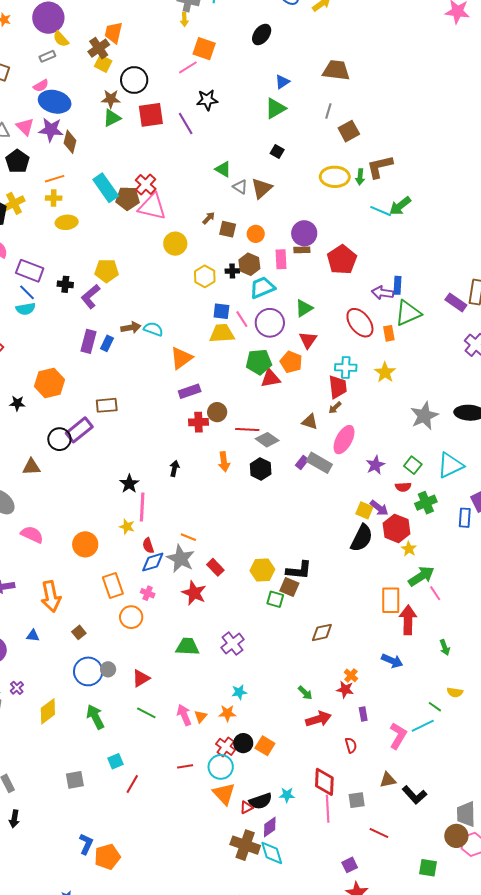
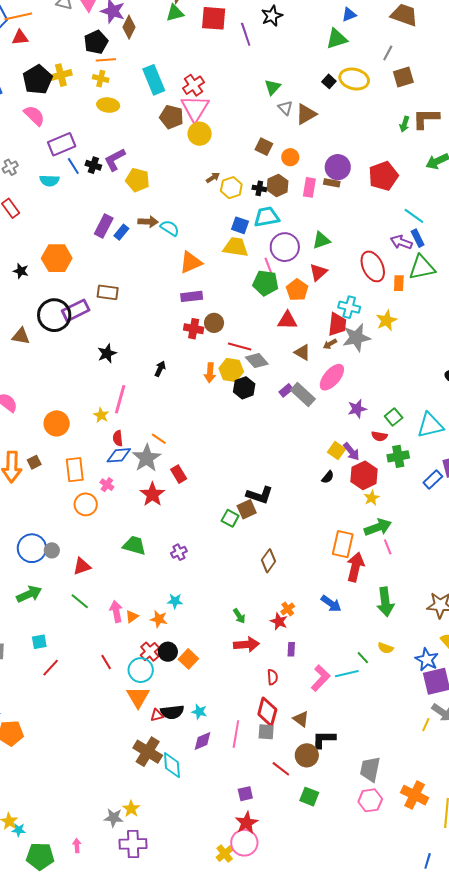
black star: (207, 100) -> (272, 16), turned -30
black pentagon: (17, 161) -> (96, 42), moved
green triangle: (223, 169) -> (273, 87), turned 30
yellow ellipse: (335, 177) -> (354, 79), moved
brown pentagon: (128, 198) -> (172, 117), moved
pink triangle: (152, 207) -> (195, 108), turned 36
cyan line: (381, 211) -> (414, 216), moved
brown arrow: (209, 218) -> (213, 178), moved
yellow circle: (175, 244) -> (200, 134), moved
red pentagon: (342, 260) -> (383, 176), moved
purple rectangle: (30, 271) -> (62, 144), turned -56
yellow pentagon: (107, 271) -> (138, 180), moved
blue rectangle: (398, 285) -> (418, 238), turned -42
cyan trapezoid: (262, 288) -> (267, 217), moved
blue line: (27, 292) -> (73, 166), moved
purple L-shape: (90, 296) -> (115, 160), moved
pink line: (242, 319) -> (269, 266), moved
red triangle: (271, 378) -> (287, 320), moved
gray star: (424, 416) -> (356, 338), moved
black circle: (59, 439) -> (54, 315), size x1.4
black star: (129, 484) -> (107, 353), moved
blue rectangle: (465, 518) -> (433, 480), turned 30
black semicircle: (362, 538) -> (328, 477), size x0.5
yellow hexagon: (262, 570) -> (231, 370), moved
brown square: (289, 587) -> (247, 509), turned 30
brown square: (79, 632) -> (34, 462), moved
brown diamond: (322, 632) -> (269, 561), turned -55
purple cross: (233, 644) -> (179, 552), size x0.7
green arrow: (445, 647) -> (385, 602), size x1.8
green arrow: (95, 717) -> (29, 594), turned 80
red line: (185, 766) -> (106, 662), turned 56
brown triangle: (388, 780) -> (301, 719), turned 36
red diamond: (324, 782) -> (267, 712), moved
black L-shape: (414, 795) -> (324, 739), turned 120
purple diamond: (270, 827) -> (202, 741), moved
brown circle: (456, 836) -> (307, 755), moved
green square: (428, 868) -> (309, 797), moved

